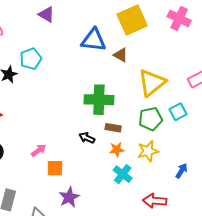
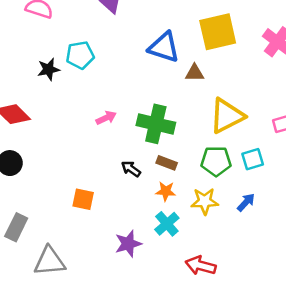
brown triangle: (121, 55) -> (194, 73), turned -42
pink arrow: (39, 150) -> (106, 118), moved
blue arrow: (182, 171) -> (246, 202), moved
purple star: (69, 197) -> (128, 244), moved

